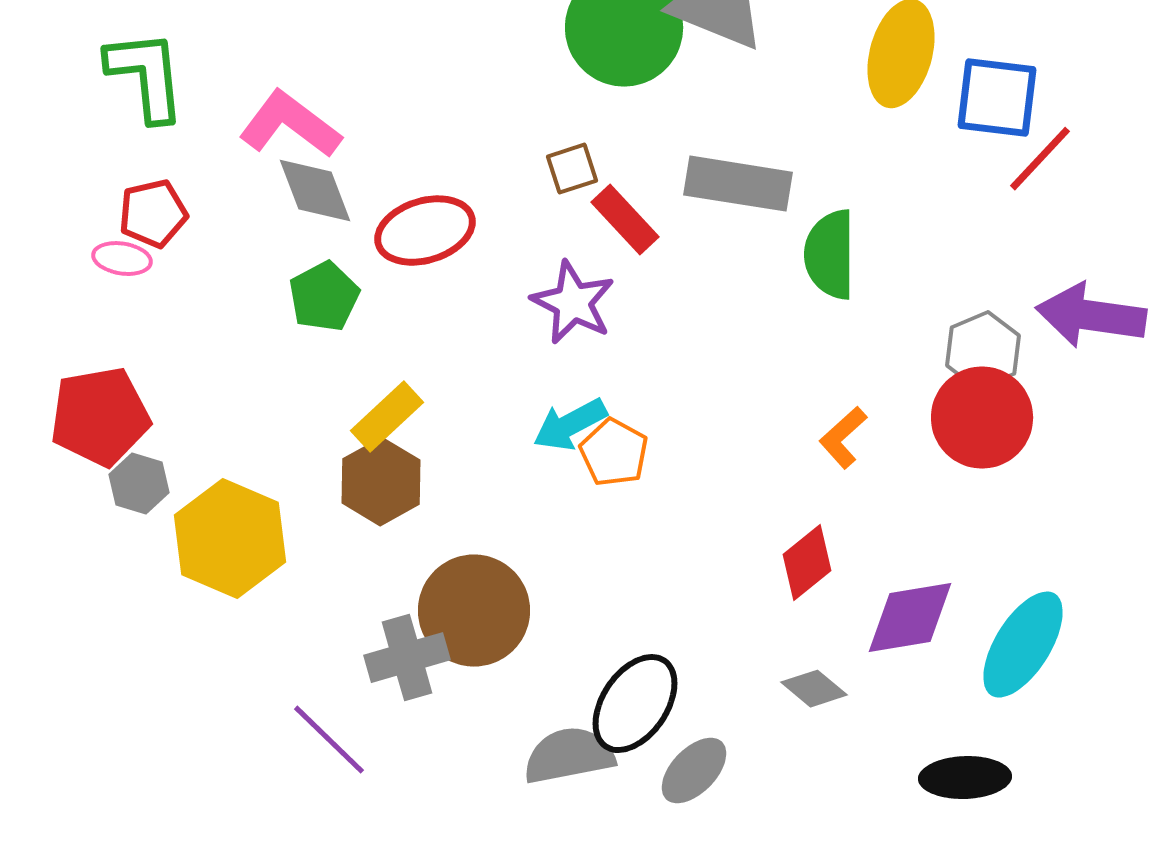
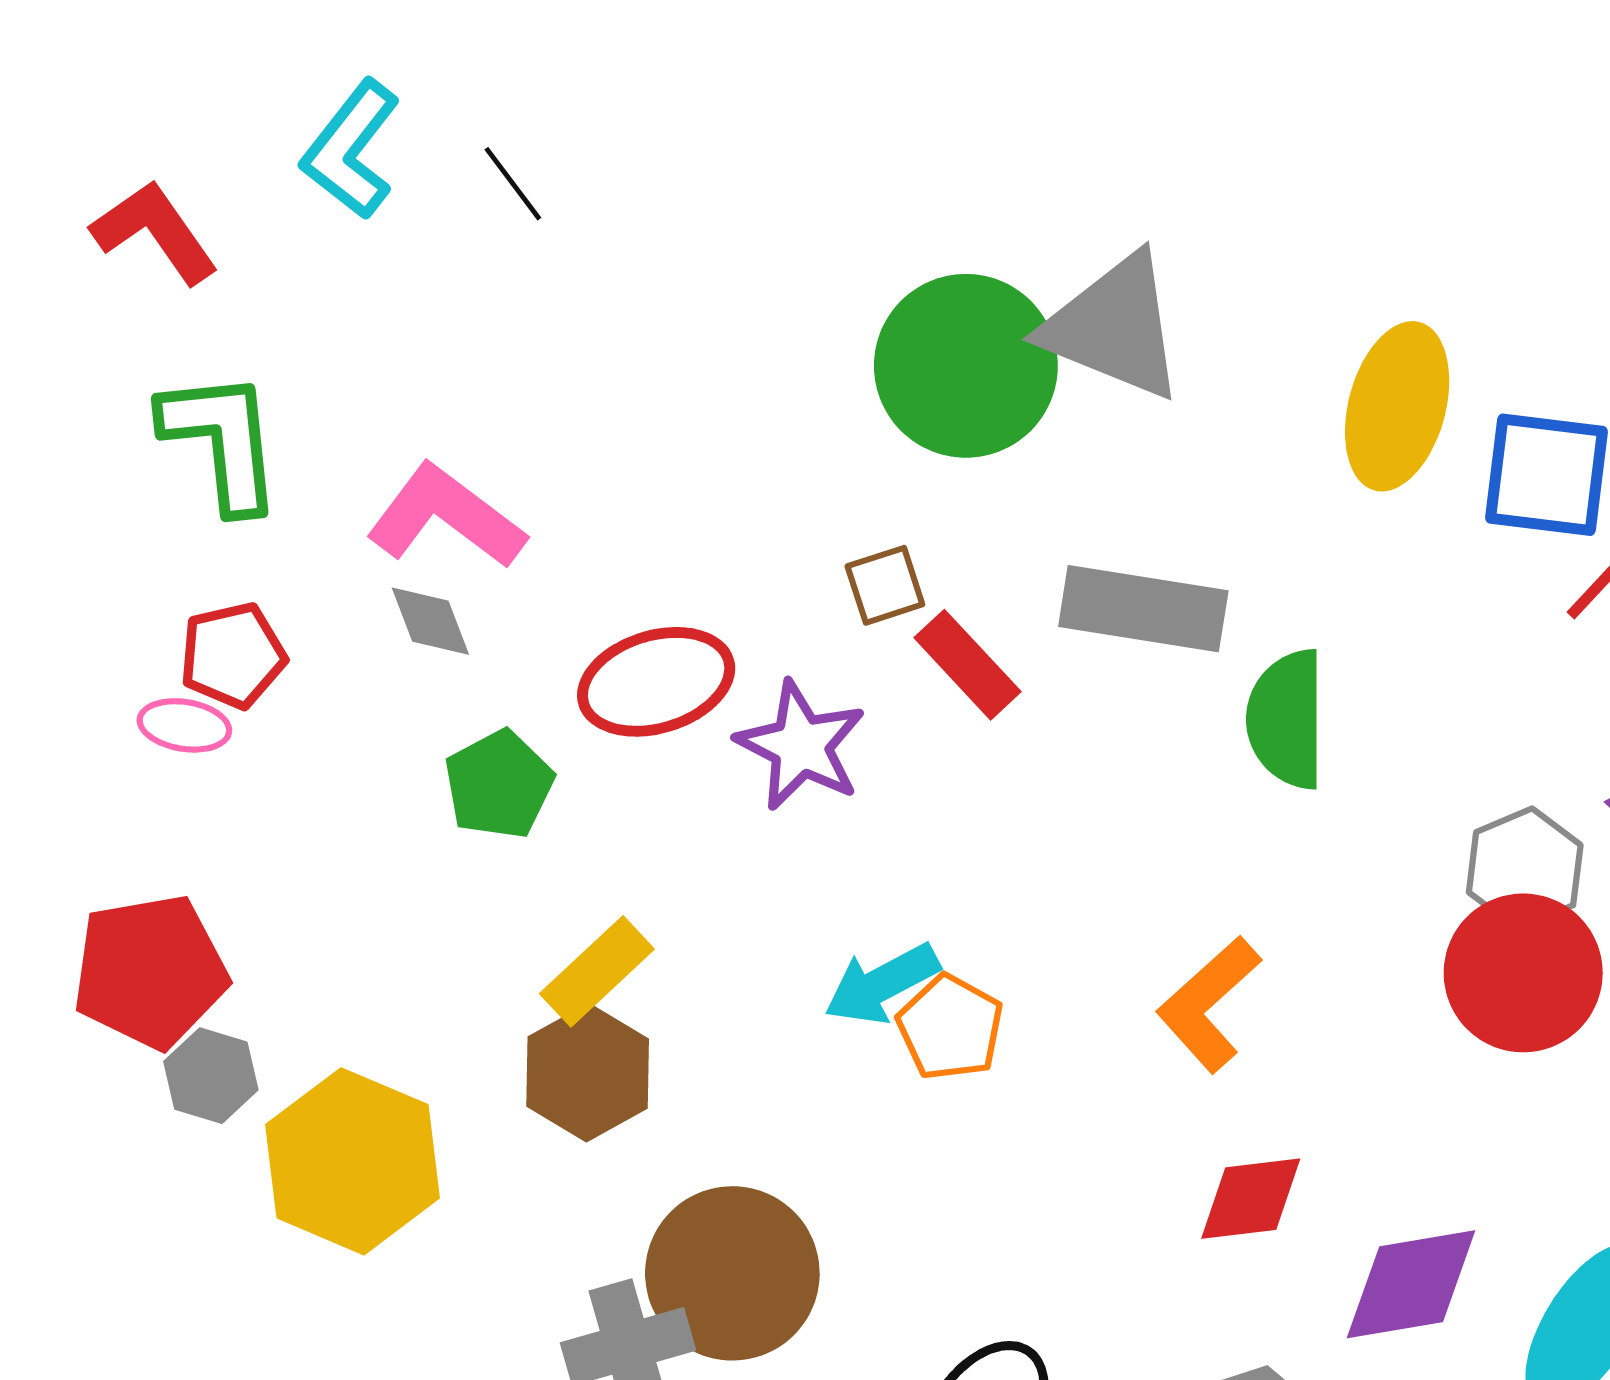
gray diamond: (315, 191) -> (430, 621), moved, size x0.7
purple star: (573, 303) -> (801, 746), moved
orange L-shape: (843, 438) -> (1209, 1004), moved, size x1.4
red diamond: (807, 563) -> (1251, 1199), turned 32

